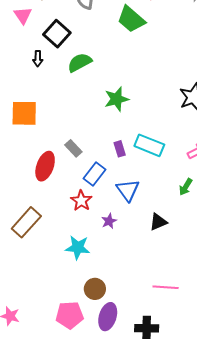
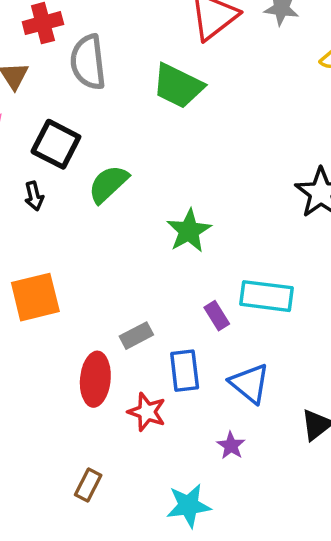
gray rectangle: (73, 148) -> (136, 336), turned -60
blue rectangle: (94, 174) -> (185, 371), turned -30
red star: (81, 201) -> (147, 412), moved
brown rectangle: (26, 222) -> (88, 485), size x0.6

